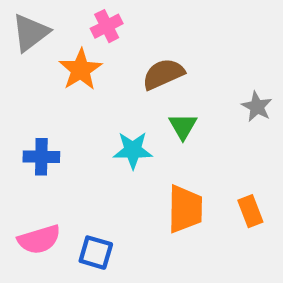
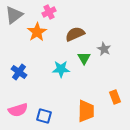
gray star: (257, 107) -> (104, 49), moved
blue cross: (41, 157) -> (19, 72), turned 35
orange trapezoid: (185, 209) -> (86, 111), moved

